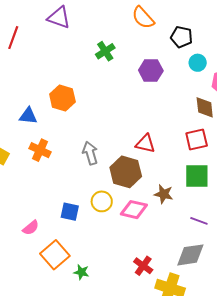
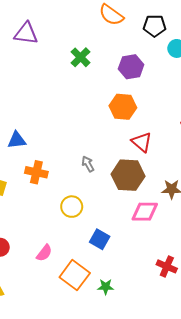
orange hexagon: (62, 98) -> (123, 107), moved
red triangle: (145, 144) -> (142, 142), turned 40
gray arrow: (90, 153) -> (88, 164), size x0.7
yellow circle: (102, 201) -> (72, 207), moved
blue square: (70, 212) -> (100, 239), moved, turned 30

